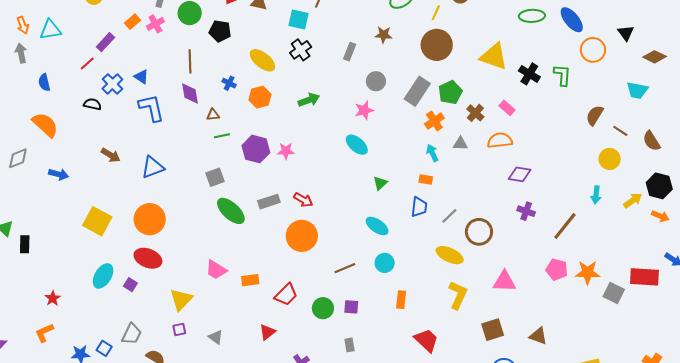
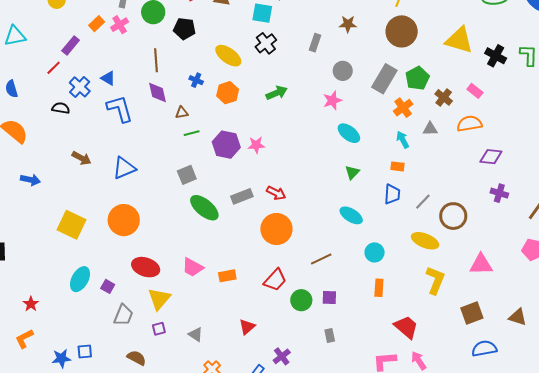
cyan ellipse: (357, 145) -> (349, 133), moved
red ellipse: (148, 258) -> (146, 267), moved
cyan circle: (385, 263) -> (375, 252), moved
red trapezoid: (286, 295) -> (275, 280), moved
gray trapezoid: (132, 334) -> (123, 315), moved
blue square: (104, 348) -> (85, 351), turned -35

